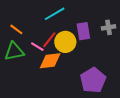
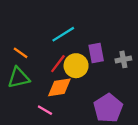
gray cross: (108, 27) -> (123, 59), moved
pink line: (37, 47) -> (45, 110), moved

